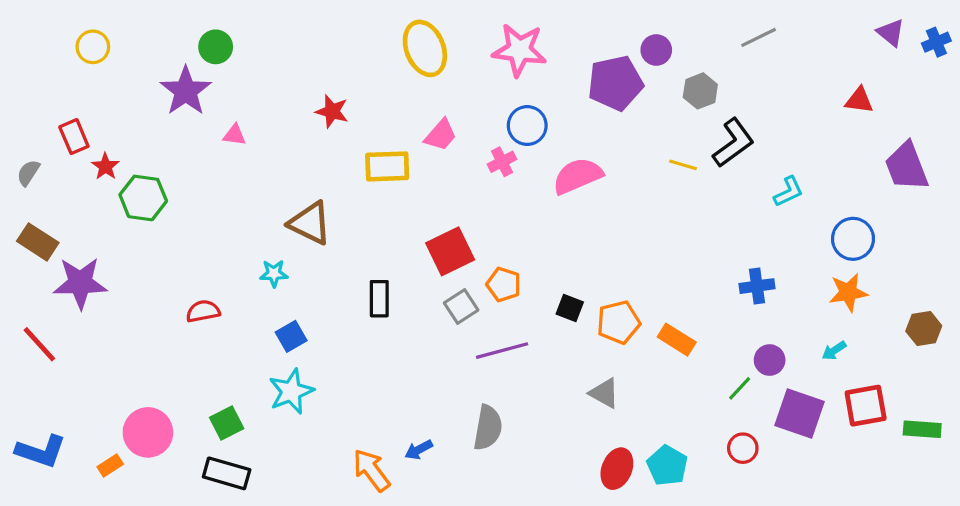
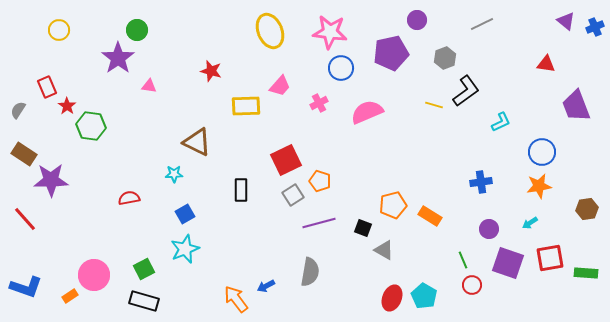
purple circle: (656, 50) -> (417, 20), moved
blue circle: (527, 126) -> (341, 68), moved
black square: (570, 308) -> (363, 228), moved
green line: (740, 388) -> (463, 260), moved, turned -66

